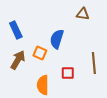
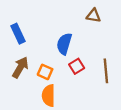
orange square: (40, 53) -> (45, 72), moved
red square: (68, 73) -> (77, 66), moved, turned -32

